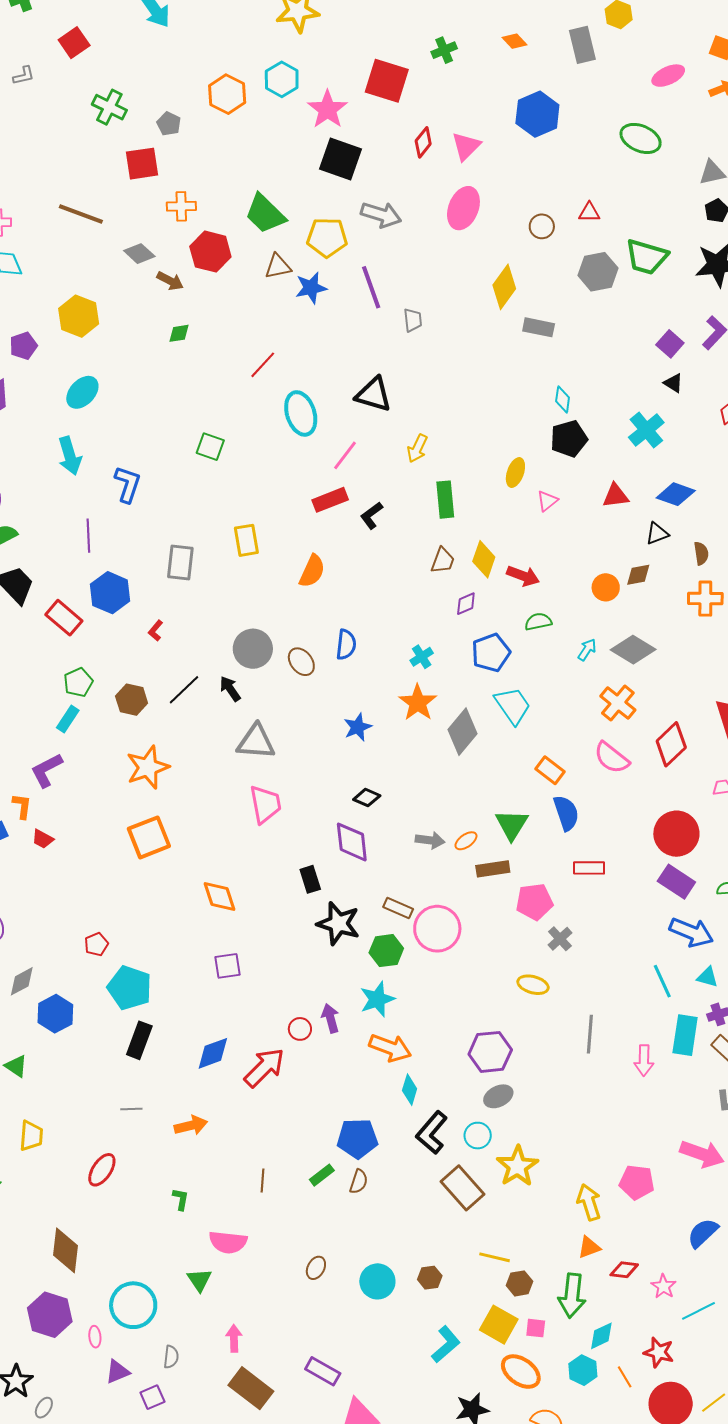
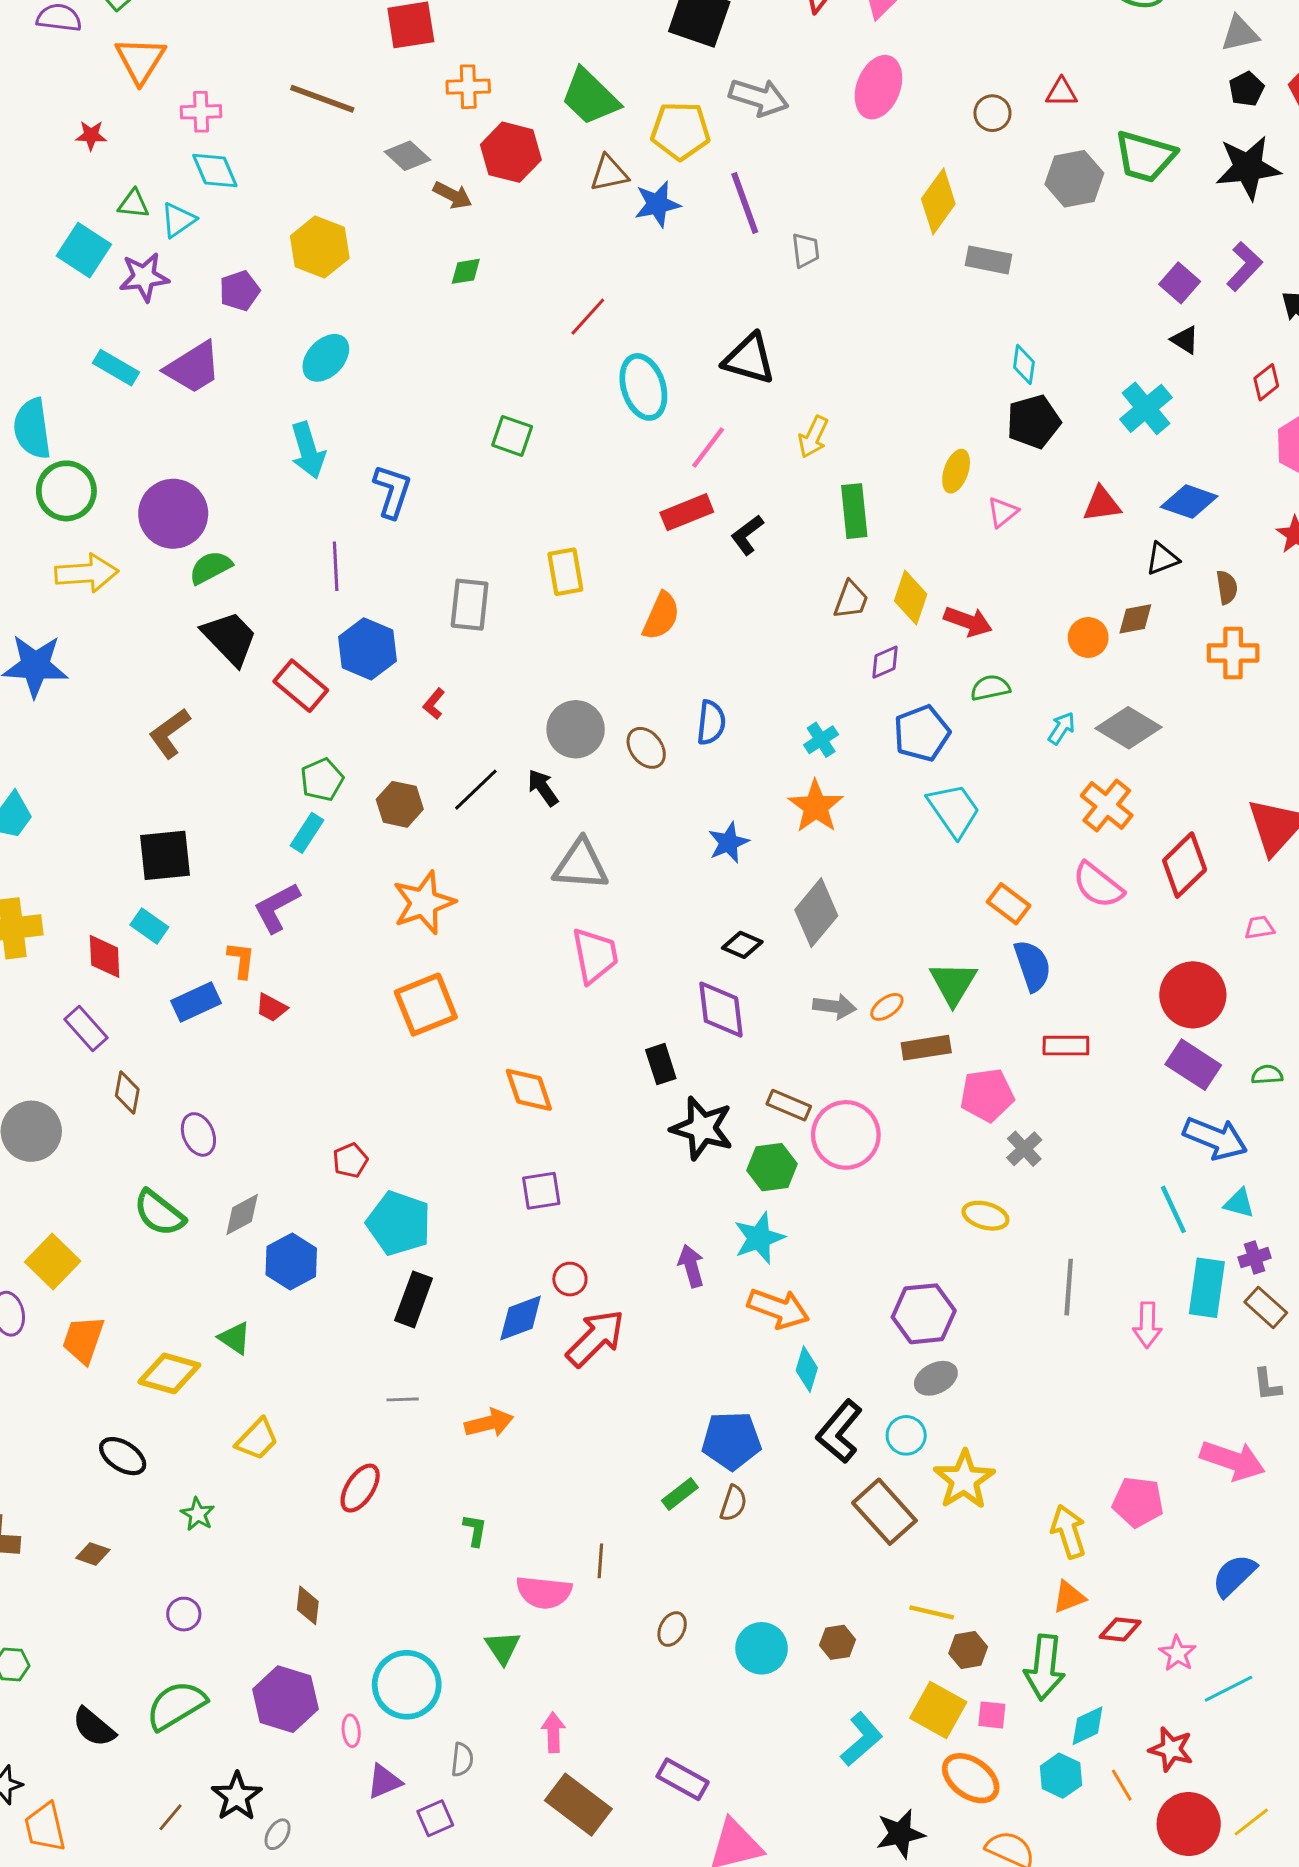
gray diamond: (463, 732) -> (816, 913), moved
red circle: (300, 1029) -> (570, 1279), moved
yellow trapezoid: (31, 1136) -> (257, 1439), turned 40
brown line: (263, 1181) -> (600, 1561), moved
brown diamond: (65, 1250) -> (308, 1605), size x0.6

